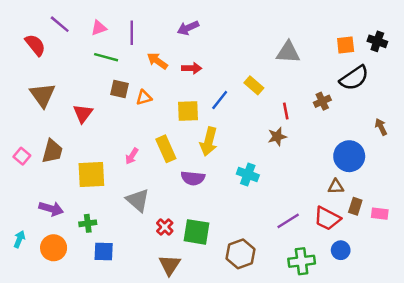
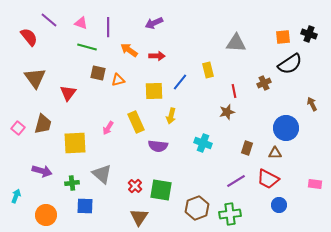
pink triangle: (99, 28) -> (81, 23), turned 40
yellow rectangle: (254, 85) -> (208, 70), turned 35
yellow arrow: (209, 142) -> (171, 116), size x0.7
gray triangle: (138, 200) -> (102, 174), moved
brown rectangle: (355, 206) -> (247, 148), moved
pink rectangle: (380, 214) -> (315, 184), moved
orange circle: (54, 248) -> (46, 215), moved
green cross: (302, 261) -> (230, 214), moved

